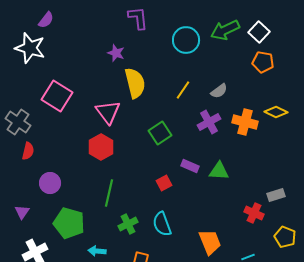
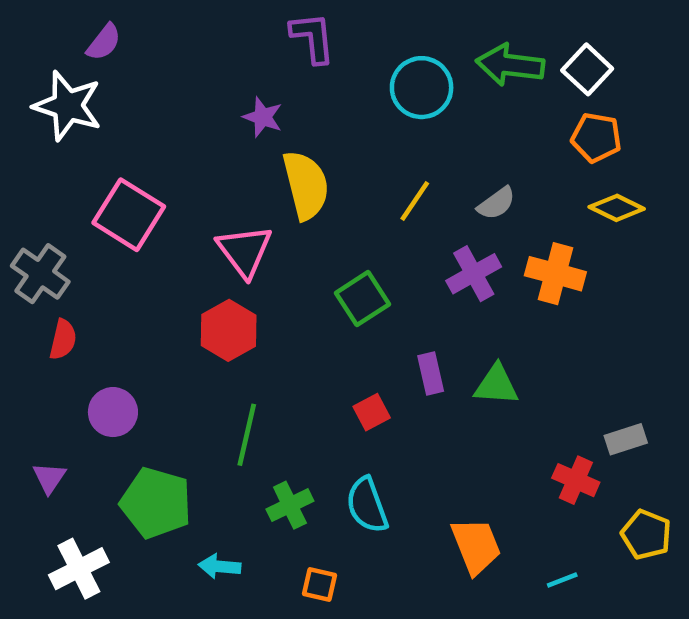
green arrow: (225, 30) -> (510, 65), turned 32
yellow diamond: (276, 112) -> (617, 208), moved
purple rectangle: (190, 166) -> (431, 373), turned 54

